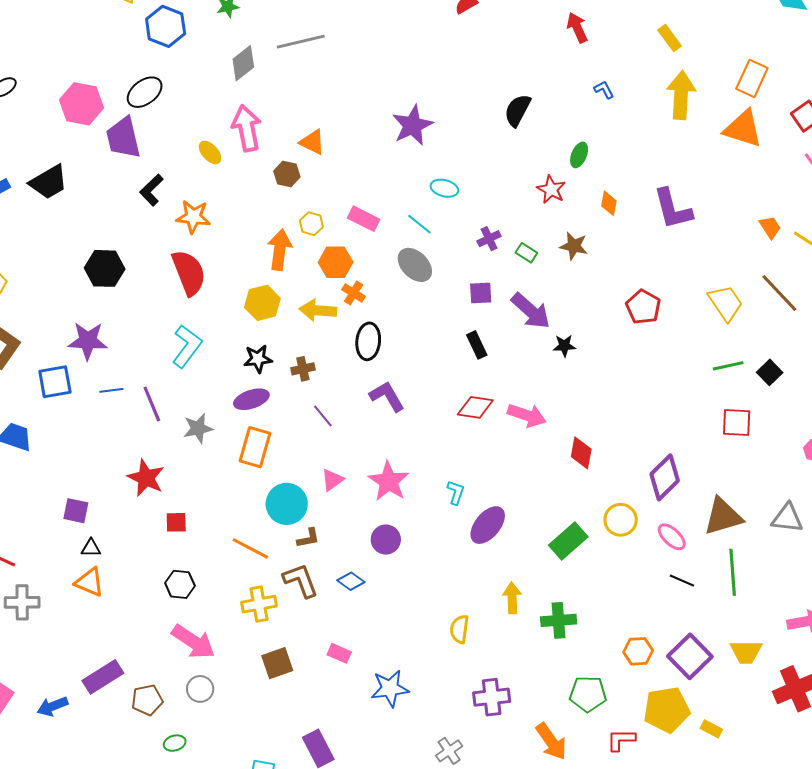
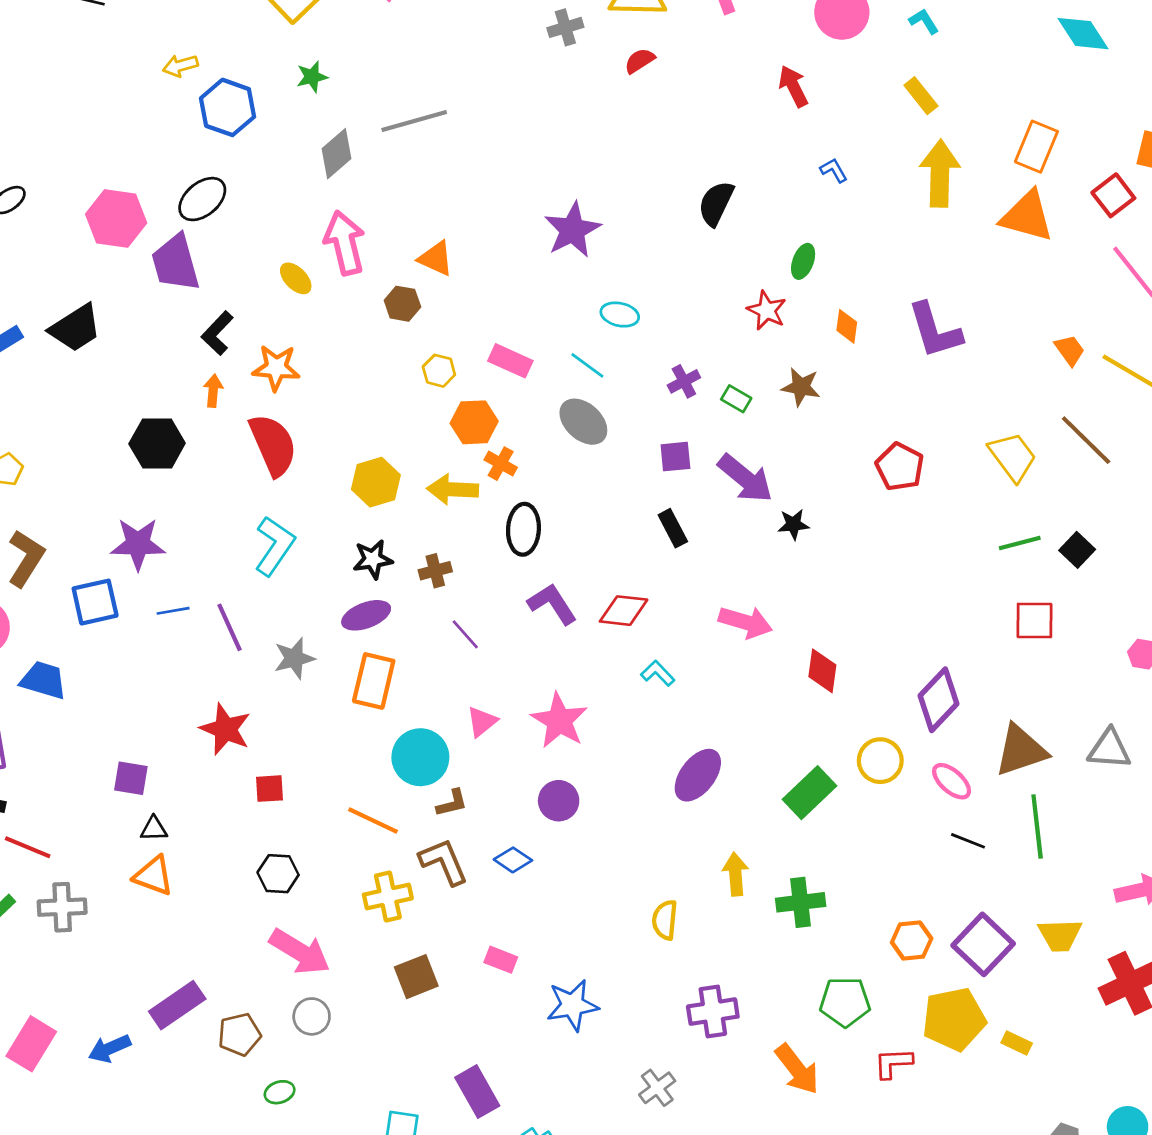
orange arrow: (280, 250) -> (213, 391), moved, size x0.6
red diamond: (475, 407) -> (624, 611), moved
cyan L-shape: (456, 492) -> (658, 673), moved, turned -60

